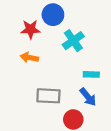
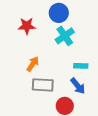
blue circle: (53, 15) -> (59, 13), moved
orange arrow: (29, 57) -> (33, 64), moved, turned 112

